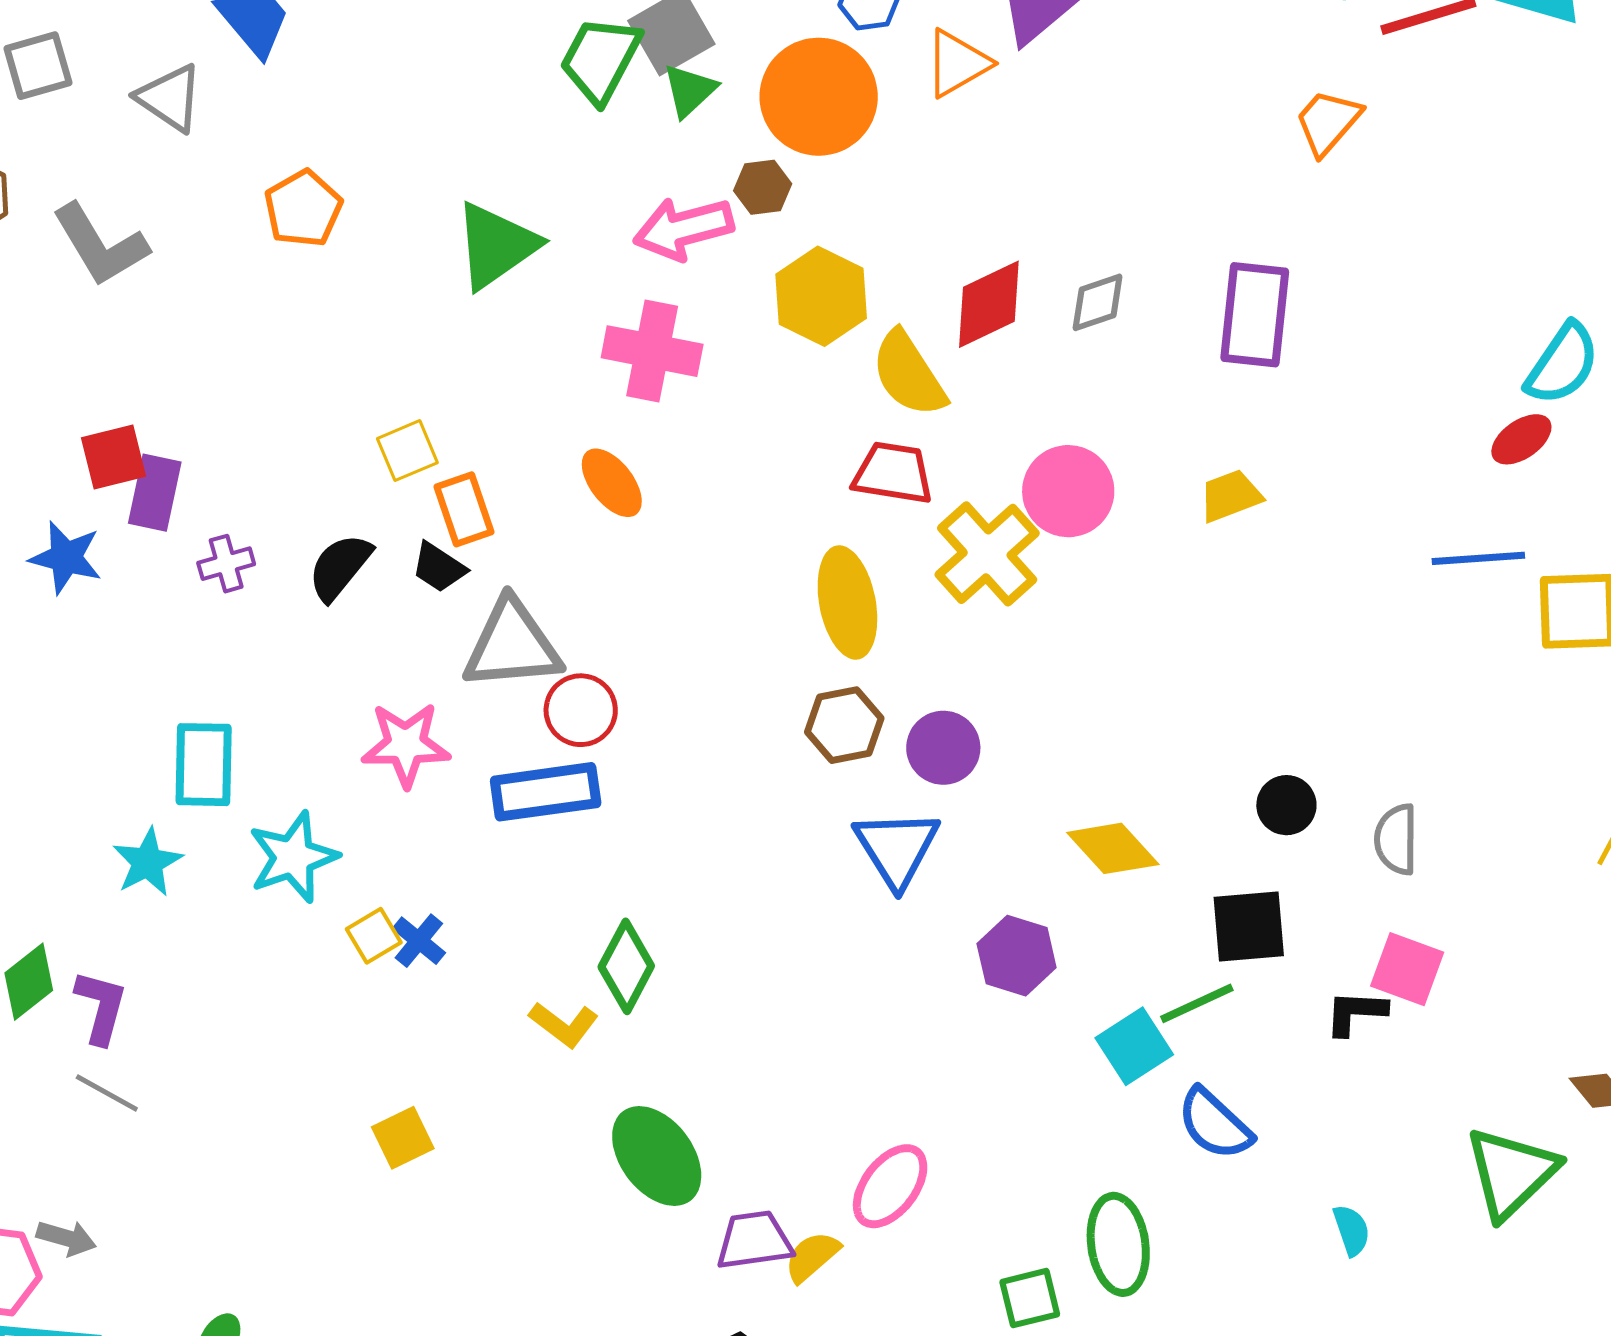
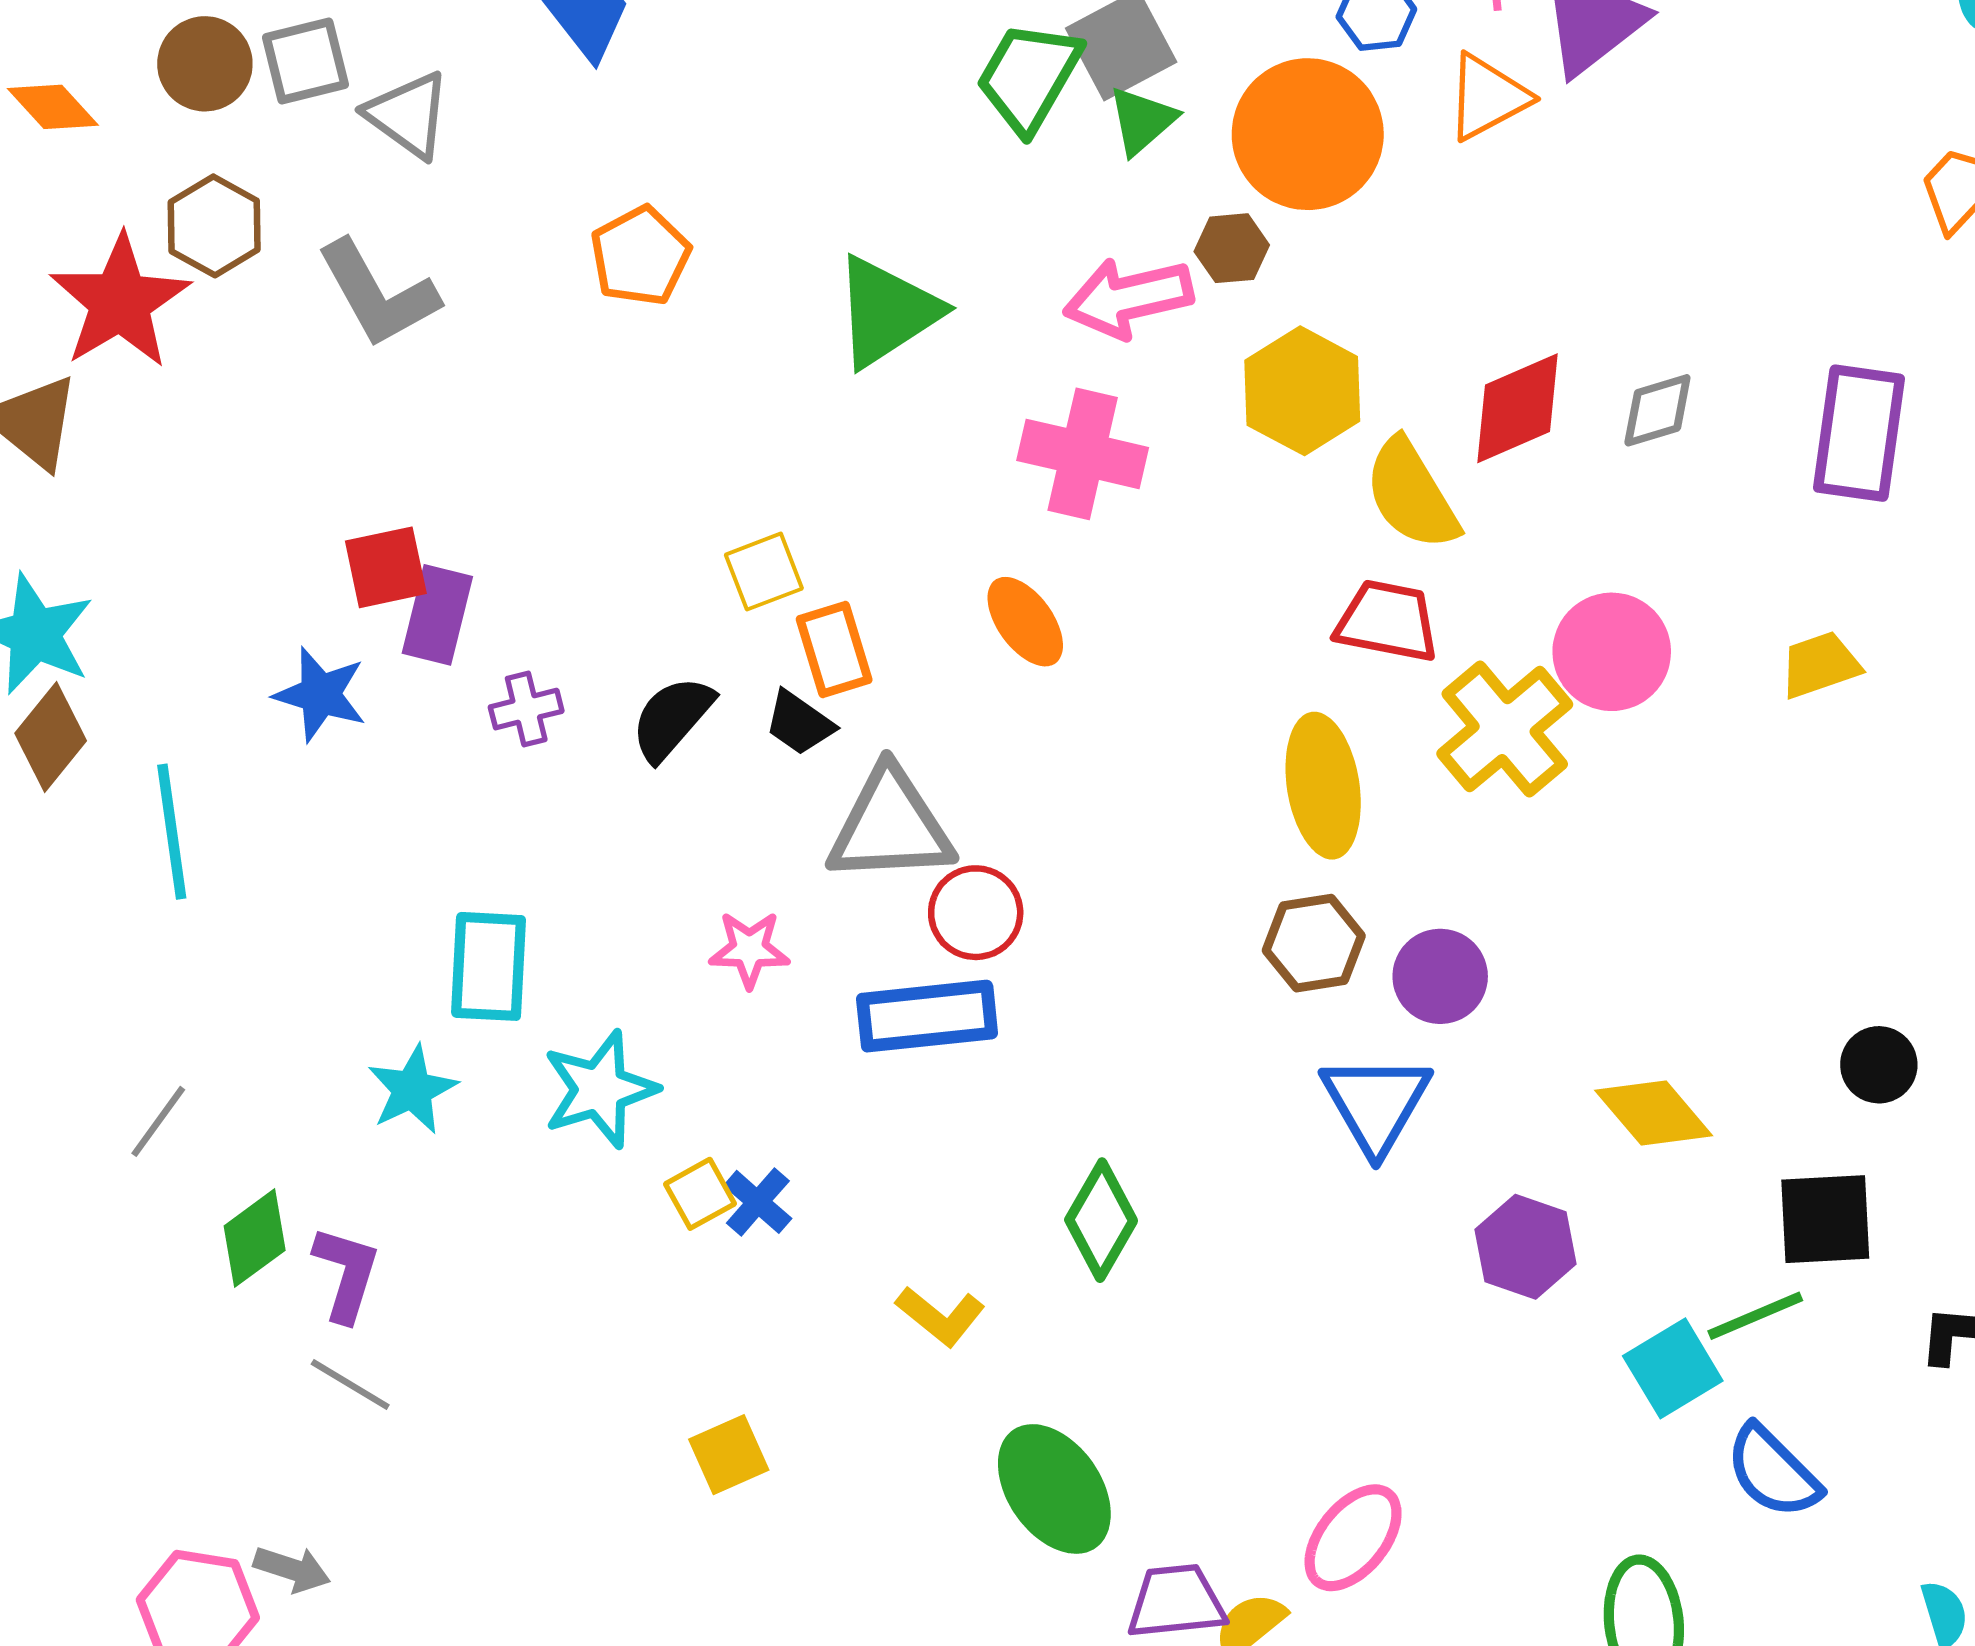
gray triangle: (170, 98) -> (408, 115), moved
pink star: (406, 745) -> (749, 949), size x0.7
green diamond: (626, 966) -> (1101, 1220), moved

